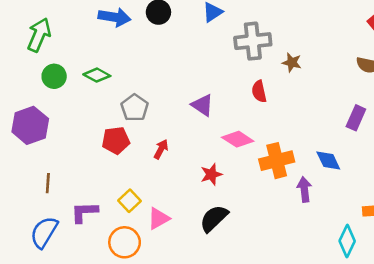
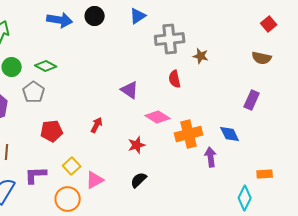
gray pentagon: (135, 108) -> (34, 92), moved
red pentagon: (116, 140) -> (52, 131), moved
black semicircle: (214, 218) -> (139, 180), size x0.7

